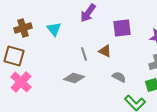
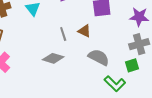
gray semicircle: (119, 77) -> (99, 57), size x1.5

